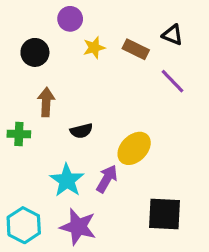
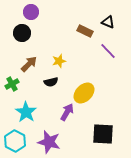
purple circle: (70, 19) -> (31, 12), moved
yellow star: (94, 48) -> (59, 61), moved
brown arrow: (46, 102) -> (29, 64), turned 42
green cross: (19, 134) -> (12, 84), turned -32
cyan star: (67, 180) -> (26, 112), moved

